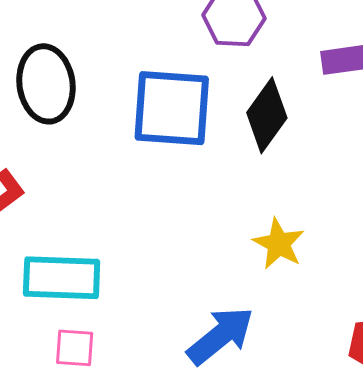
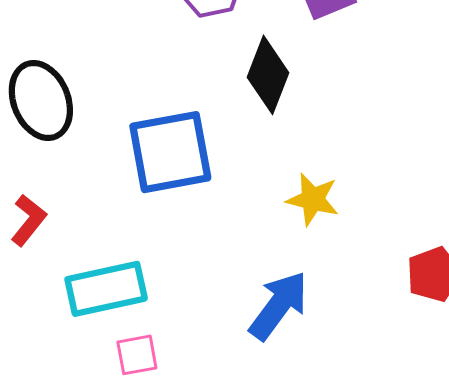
blue square: (172, 108) -> (170, 152), moved

